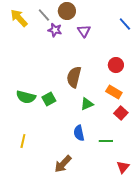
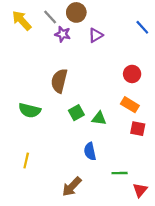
purple triangle: (84, 31) -> (96, 35), turned 32
brown semicircle: (74, 77) -> (59, 81), moved
green square: (49, 99) -> (76, 113), moved
green triangle: (87, 104) -> (99, 118), turned 32
red square: (121, 113) -> (138, 129), turned -32
green line: (106, 141) -> (120, 173), moved

